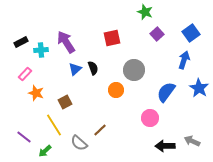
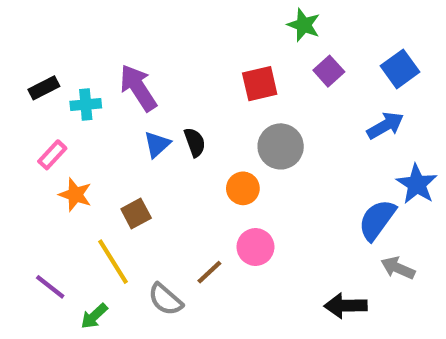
red square: (112, 38) -> (260, 84), moved
blue arrow: (184, 60) -> (385, 126), turned 42
blue semicircle: (166, 92) -> (377, 220), moved
pink circle: (150, 118) -> (255, 247), moved
gray arrow: (192, 141) -> (398, 268), moved

